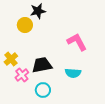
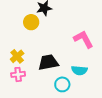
pink cross: (22, 75) -> (18, 74), moved, turned 32
cyan circle: (43, 90) -> (62, 84), moved

